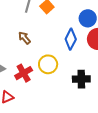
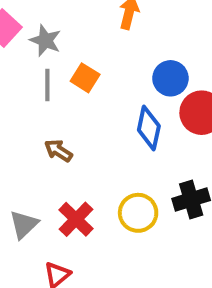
yellow circle: (48, 64) -> (138, 213), moved

